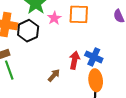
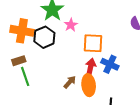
orange square: (79, 14) -> (93, 43), moved
orange ellipse: (96, 80) -> (89, 85), moved

